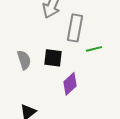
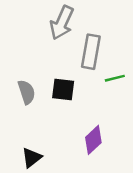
purple diamond: (70, 84) -> (93, 140), moved

